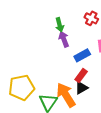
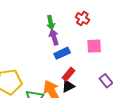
blue rectangle: (82, 55) -> (62, 53), moved

